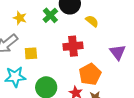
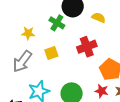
yellow square: (31, 53) -> (51, 53), moved

